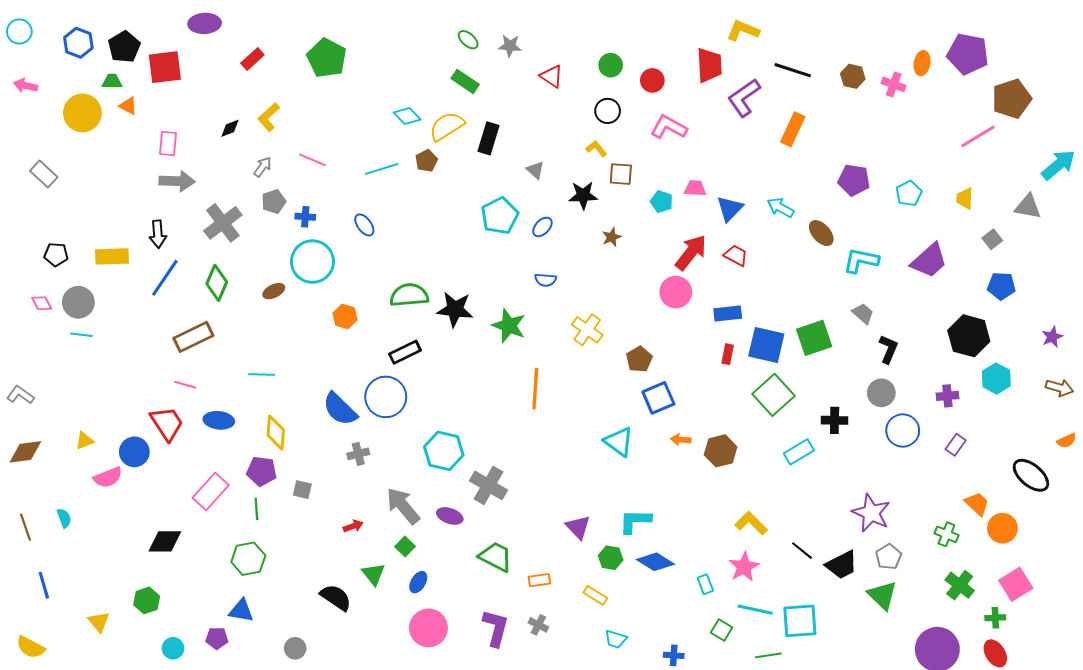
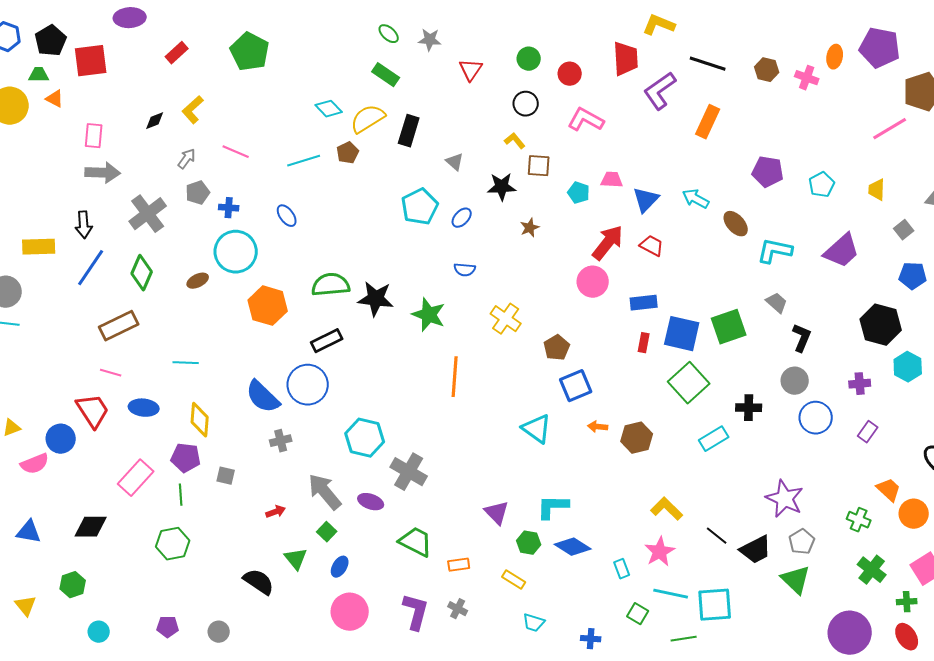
red triangle: (552, 76) -> (471, 70), turned 30
orange hexagon: (345, 317) -> (268, 306), size x1.6
blue triangle: (241, 611) -> (29, 532), moved
purple pentagon: (217, 638) -> (168, 627), moved

